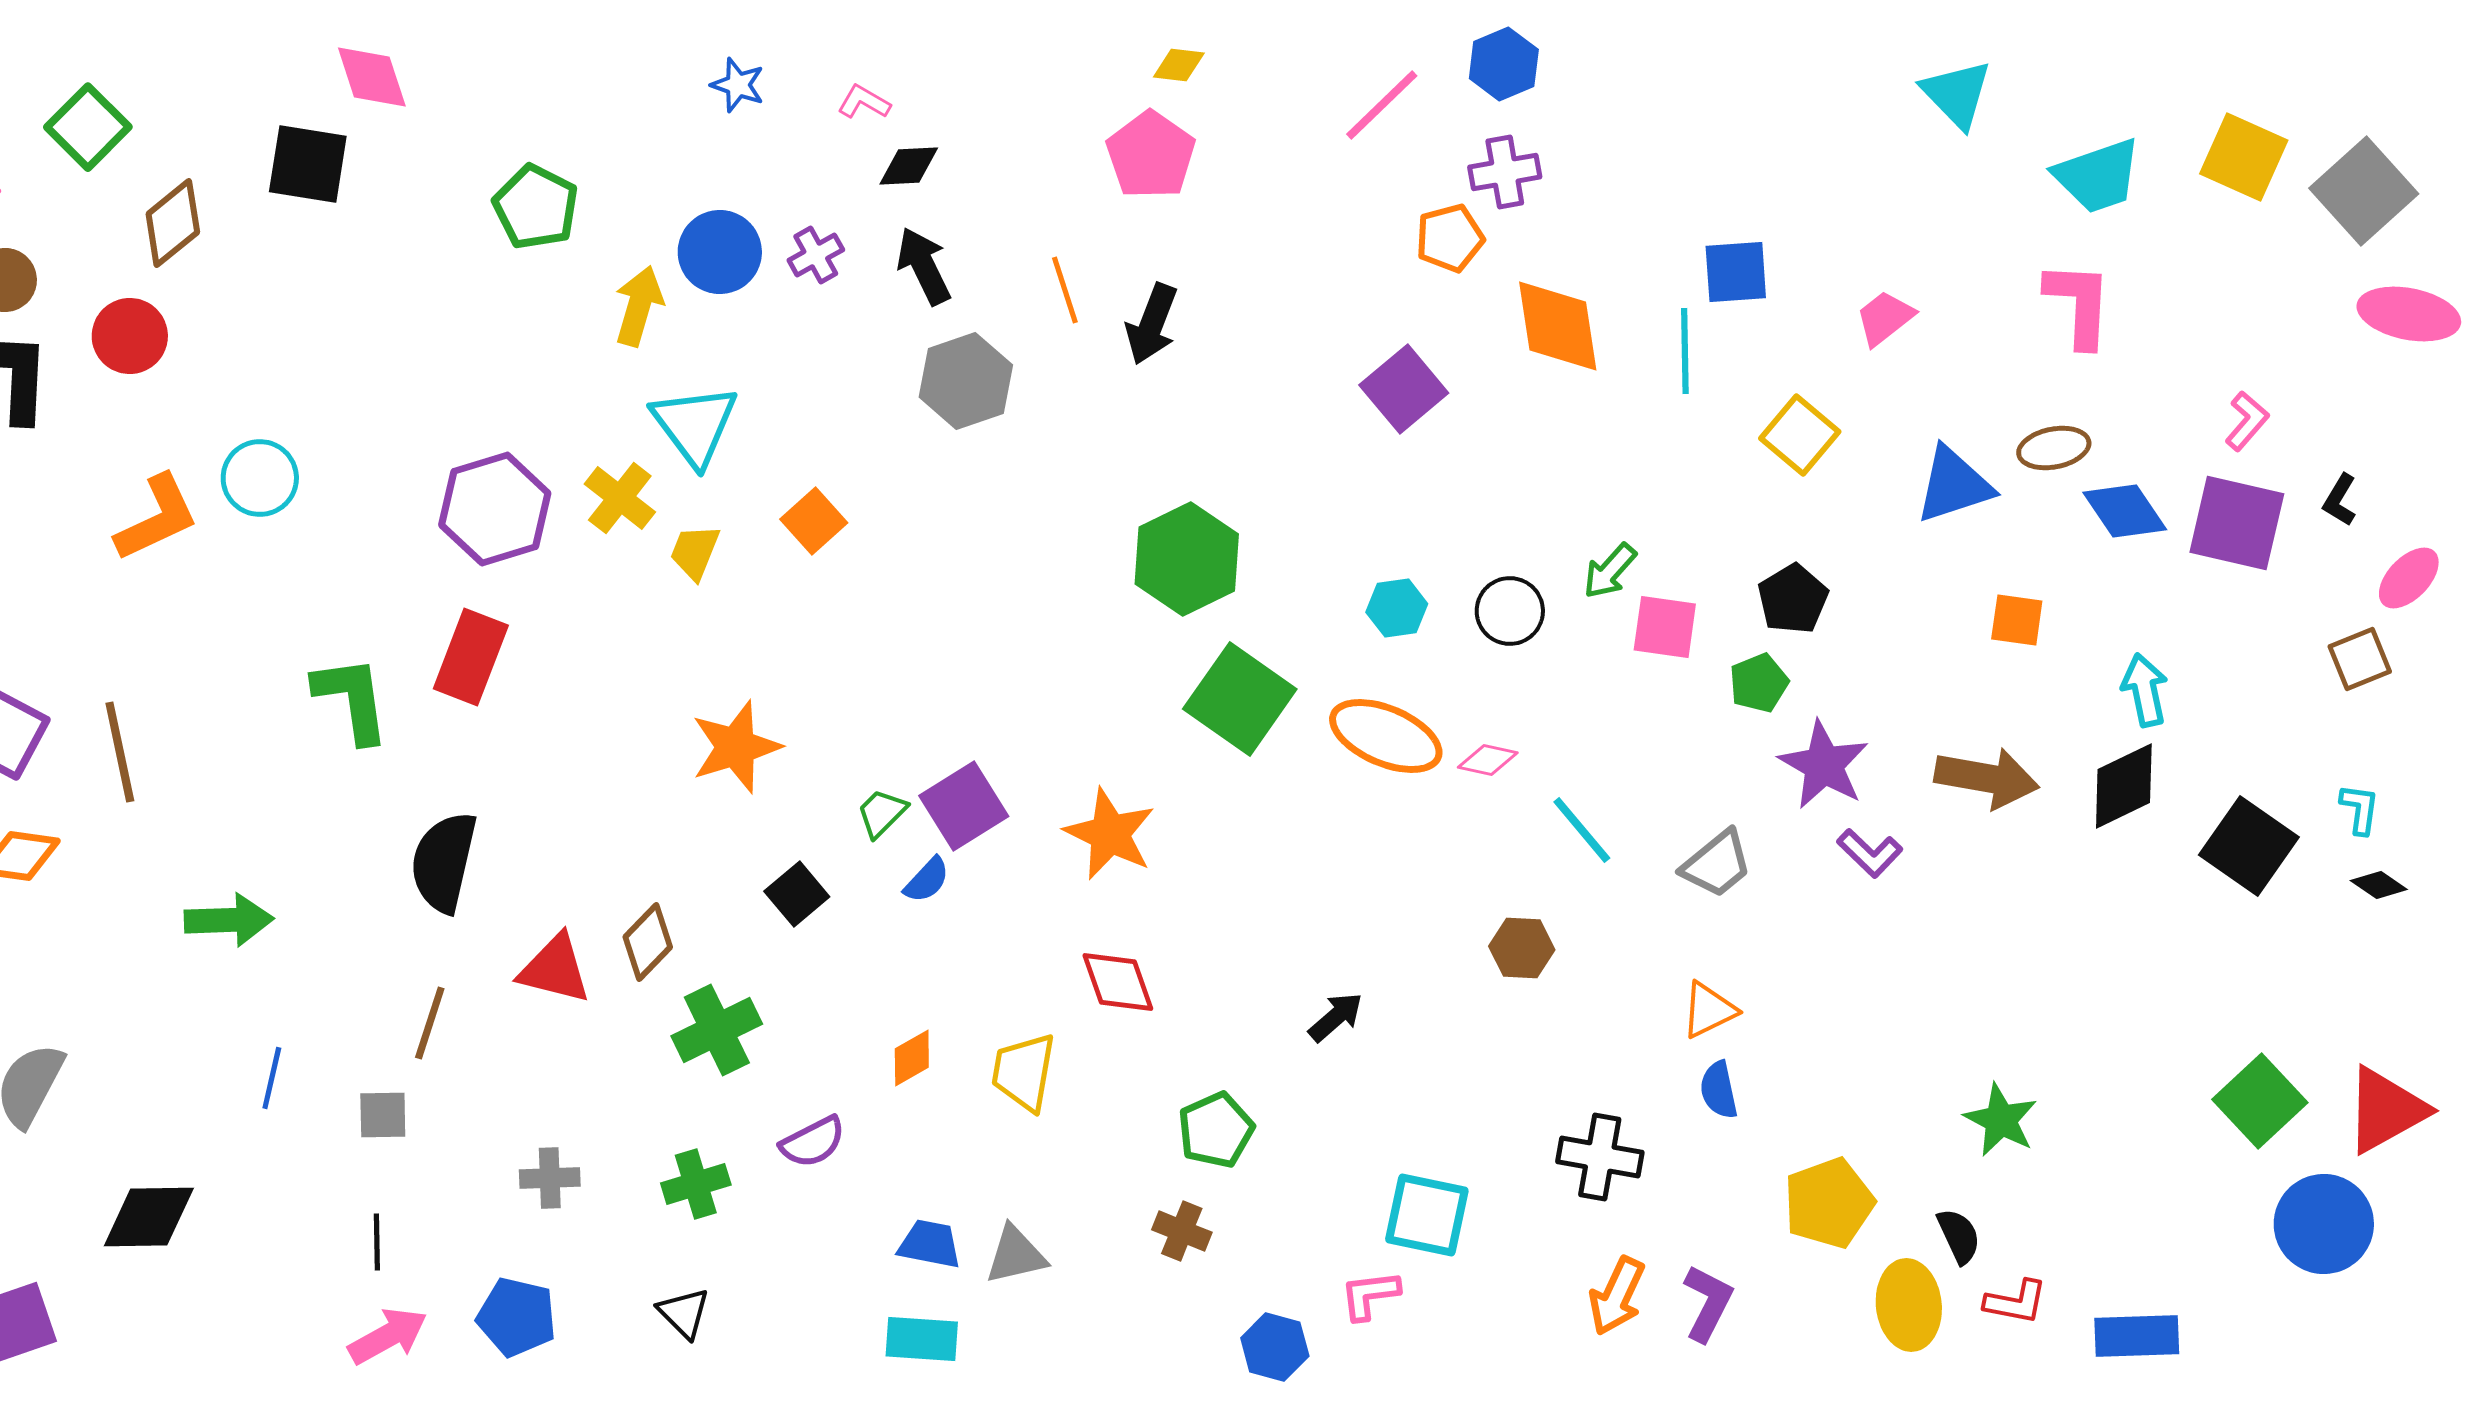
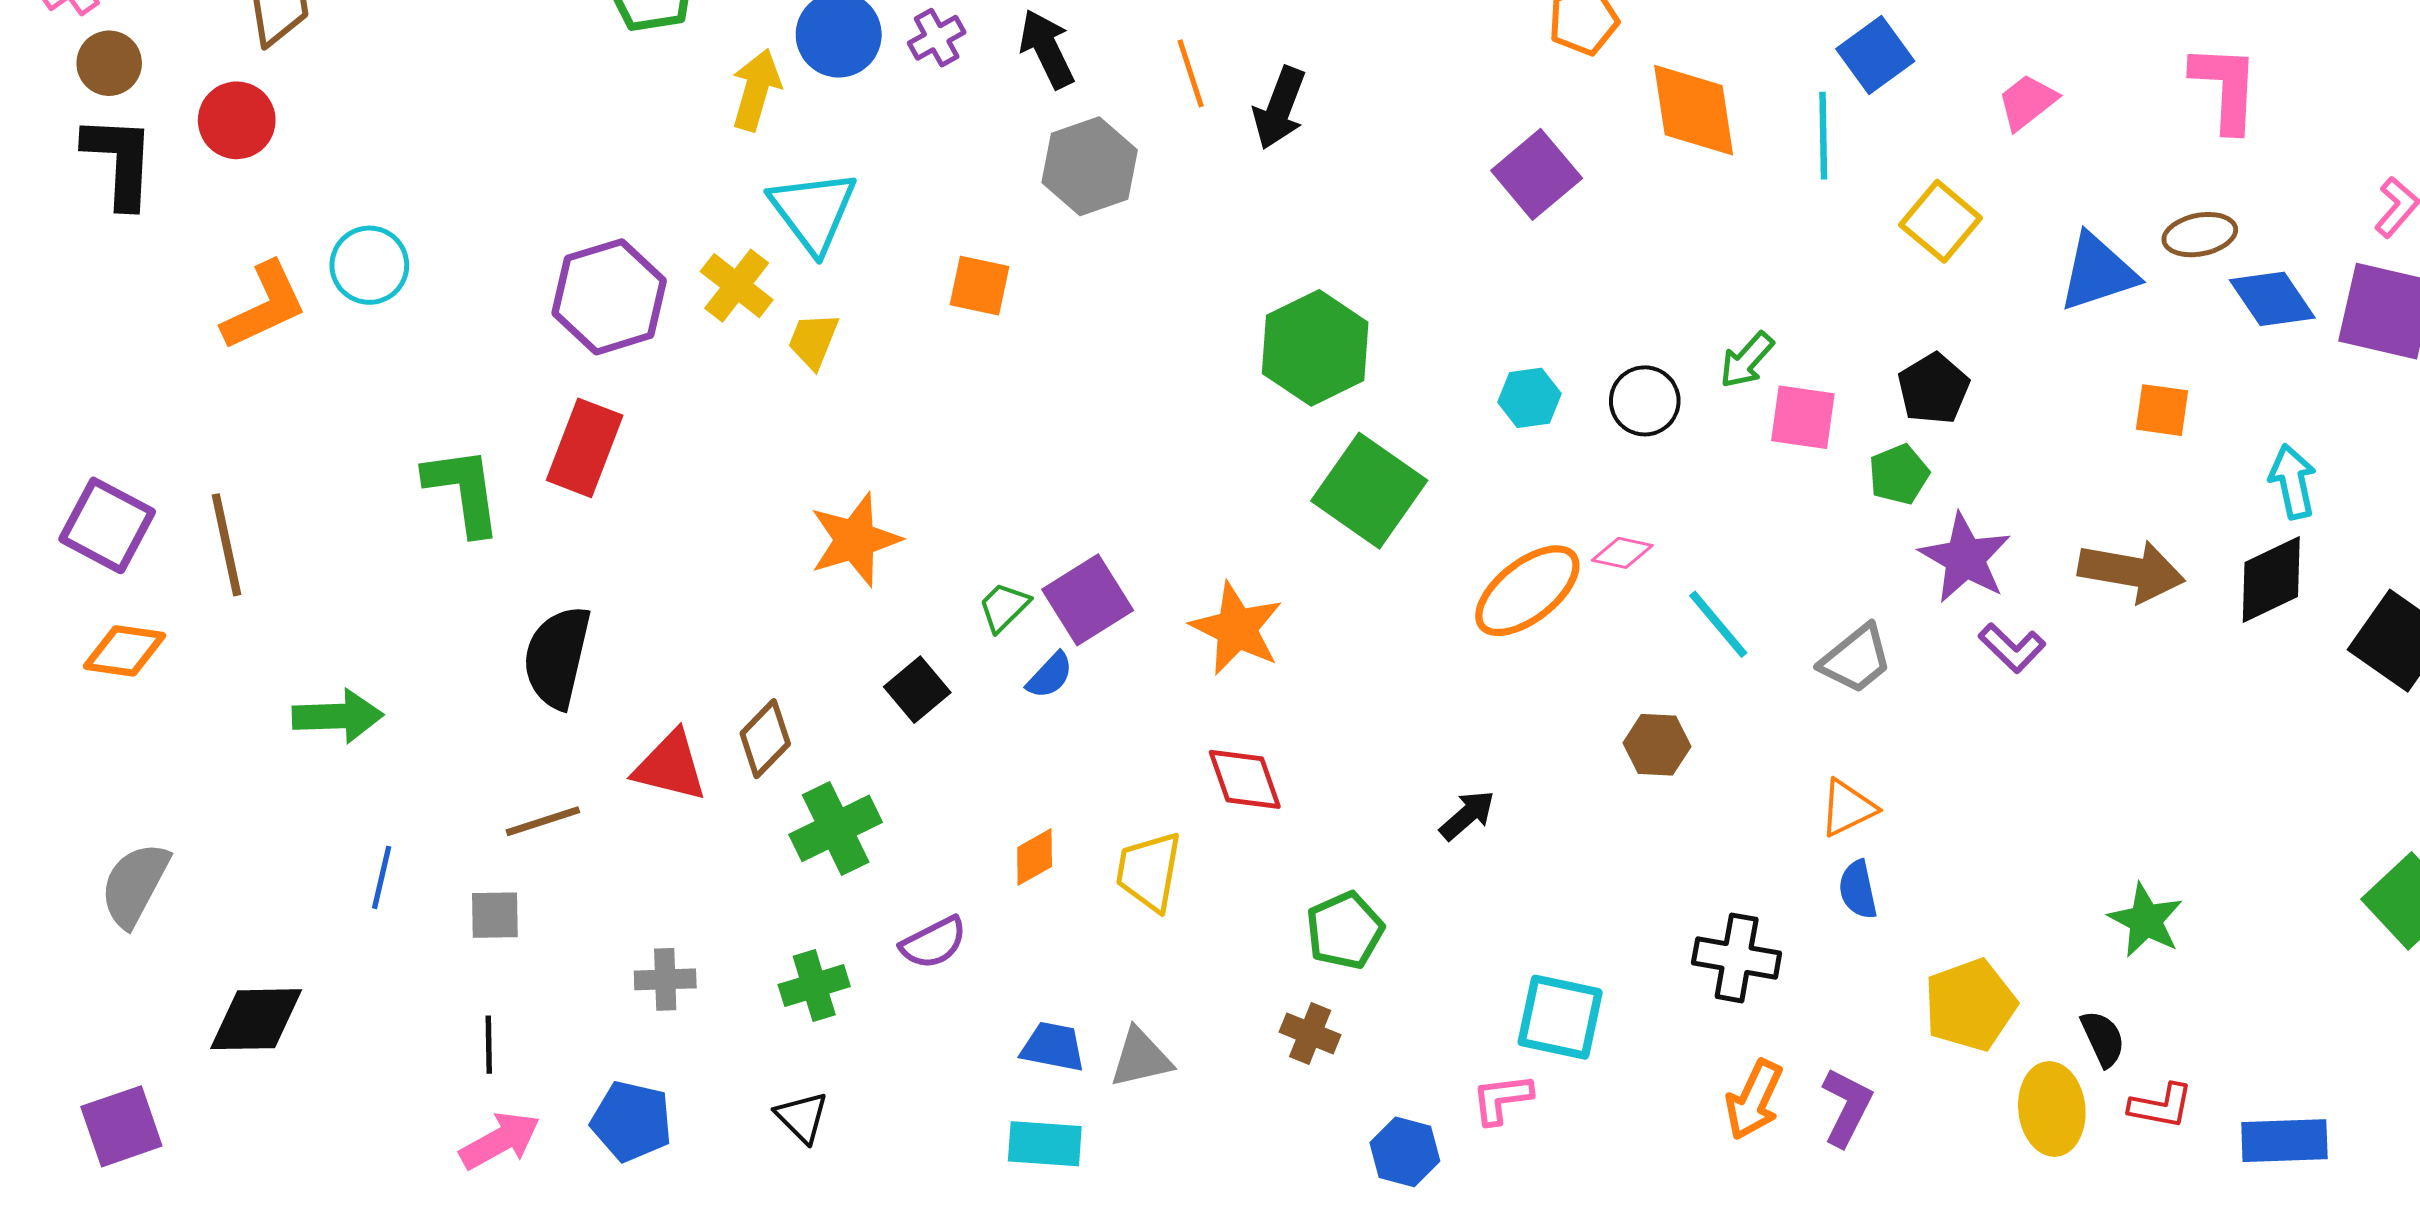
blue square: (1736, 272) -> (1875, 55), turned -32
orange square: (814, 521) -> (979, 286), moved, turned -36
orange ellipse: (1386, 736) -> (1527, 591), moved, turned -61
brown line: (430, 1023) -> (543, 821), turned 54

